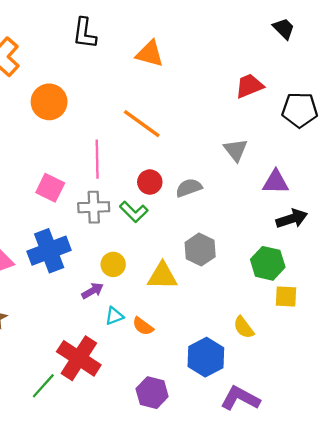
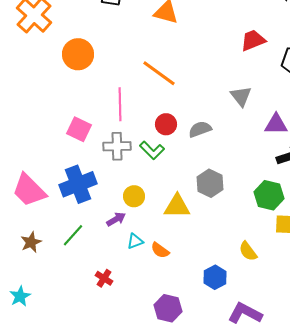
blue hexagon: (206, 357) -> (215, 277), size x0.7
red cross: (79, 358) -> (104, 278), size x0.5
green line: (43, 386) -> (73, 235), moved

